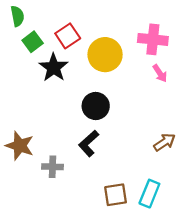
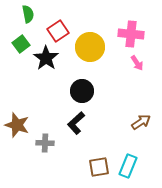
green semicircle: (17, 16) -> (28, 14), moved
green square: (33, 42) -> (21, 44), moved

